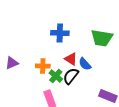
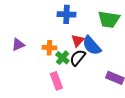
red triangle: (71, 59) -> (78, 41), turned 40
blue semicircle: (85, 64) -> (92, 46), size x1.5

